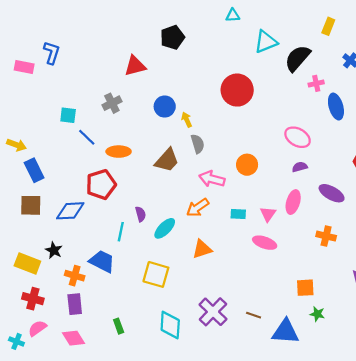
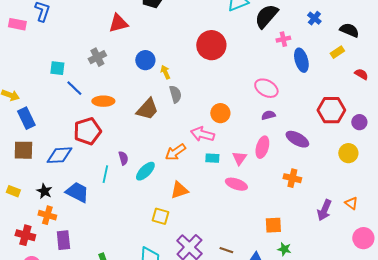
pink arrow: (212, 179) -> (202, 134), moved
blue trapezoid: (102, 261) -> (77, 192), moved
yellow rectangle: (27, 264) -> (13, 191), moved, size x0.6
yellow square: (156, 274) -> (160, 216), moved, size x0.7
orange cross: (75, 276) -> (47, 215), moved

